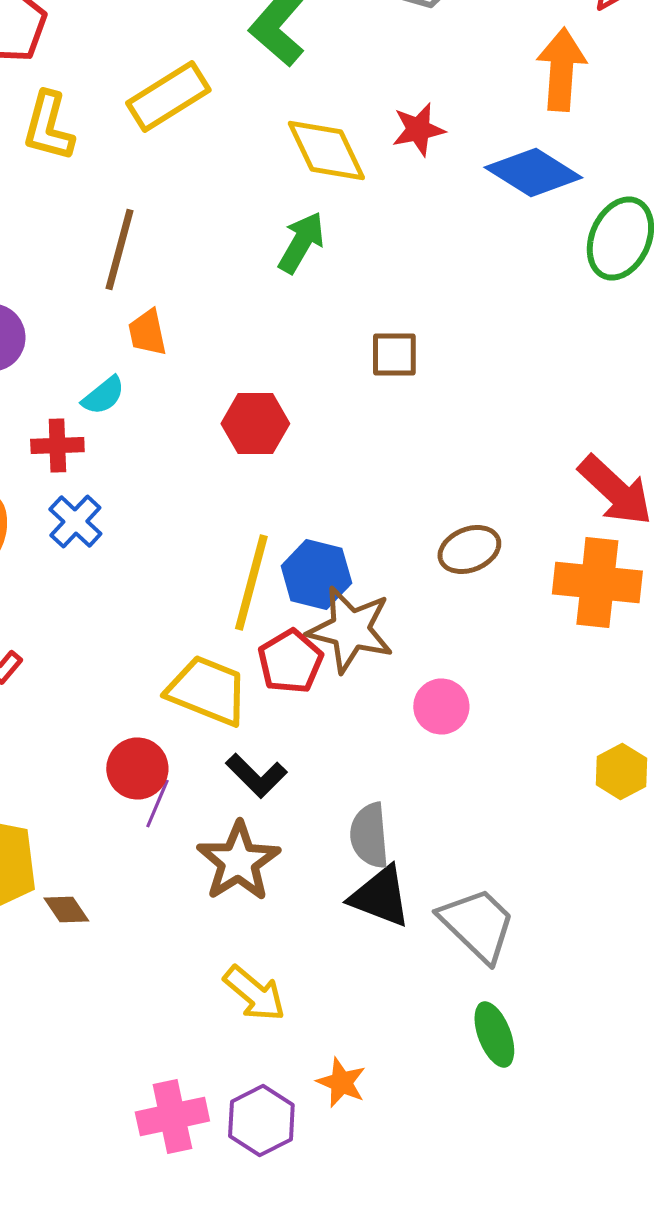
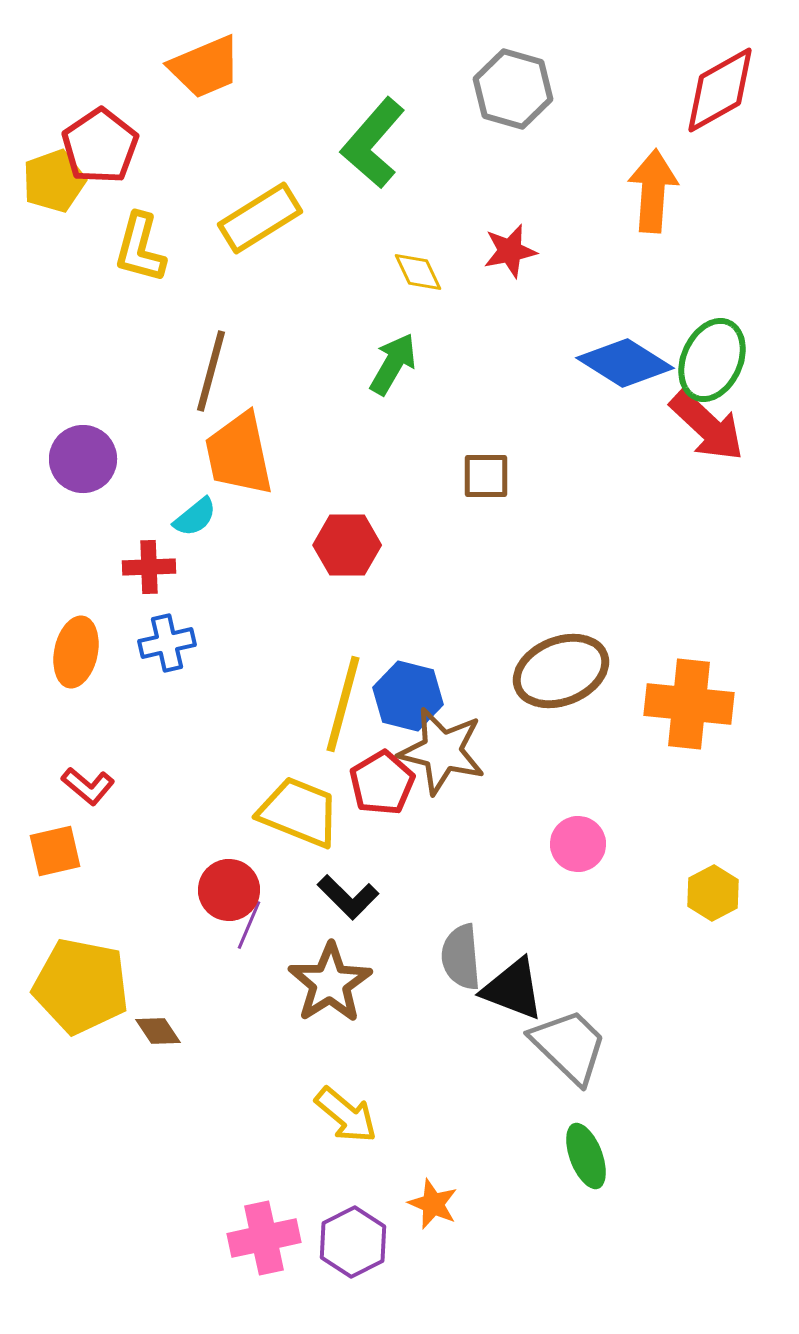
yellow diamond: (326, 150) -> (418, 272), size x0.6
blue diamond: (533, 172) -> (625, 363), moved
orange trapezoid: (147, 332) -> (239, 454), size x1.8
red arrow: (615, 490) -> (707, 426), moved
blue cross: (75, 522) -> (167, 643), turned 34
brown ellipse: (469, 550) -> (561, 671), size x1.5
pink circle: (441, 706) -> (578, 844), moved
black triangle: (380, 896) -> (513, 989), moved

